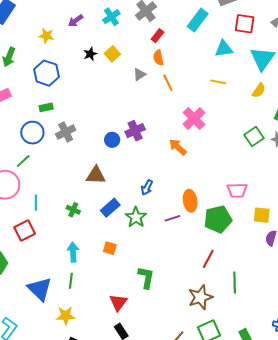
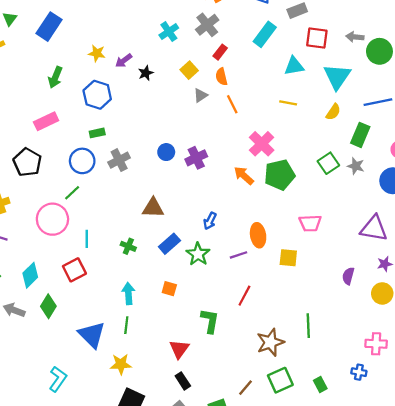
purple arrow: (76, 21) -> (124, 61), moved
yellow square: (112, 54) -> (189, 70), moved
blue circle: (112, 140) -> (166, 152), moved
yellow square: (262, 215) -> (288, 258), moved
green pentagon: (218, 219) -> (280, 175), moved
red line: (208, 259) -> (244, 296), moved

